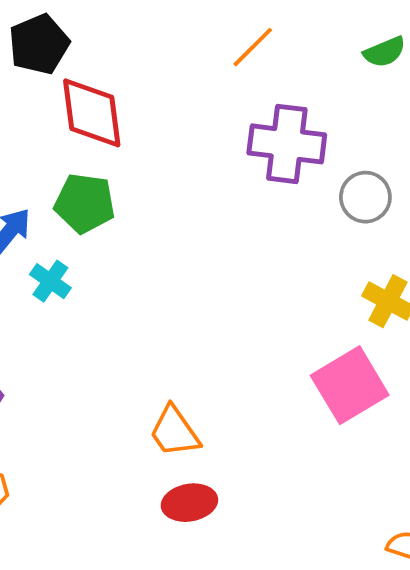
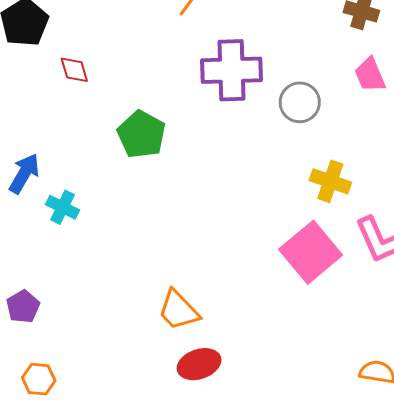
red diamond: (92, 113) -> (74, 70), size x0.5
green pentagon: (85, 203) -> (141, 134), moved, turned 30

